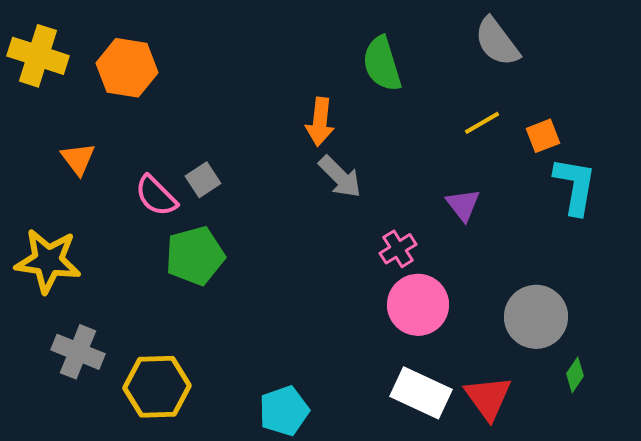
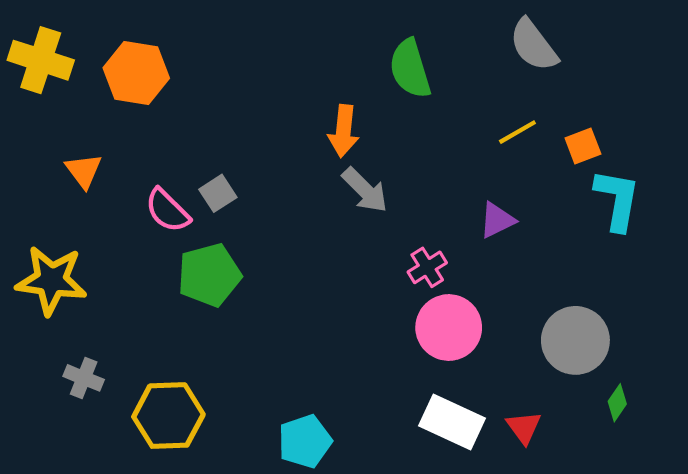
purple triangle: (463, 205) -> (497, 220), turned 42
gray cross: (78, 352) -> (84, 378), size x0.7
red triangle: (488, 398) -> (524, 427), size x0.7

